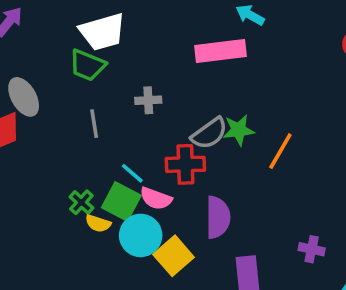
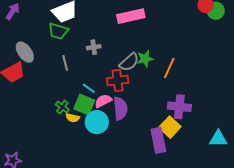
pink semicircle: (156, 198) -> (103, 101), turned 138
purple semicircle: (218, 217) -> (120, 108), moved
purple cross: (312, 249) -> (179, 107), moved, size x1.6
yellow square: (174, 256) -> (170, 127), moved

